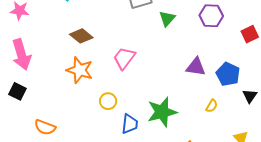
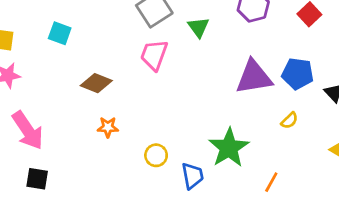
pink trapezoid: (124, 58) -> (154, 55), moved
purple triangle: (196, 67) -> (254, 77), size x1.4
orange star: (80, 70) -> (108, 127), size x0.6
yellow semicircle: (212, 106) -> (289, 120), turned 32

